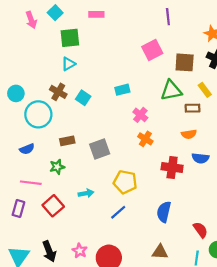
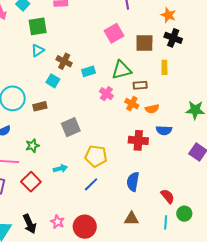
green triangle: (171, 90) -> (121, 70), moved
yellow rectangle: (205, 90) -> (164, 67), turned 40
brown cross: (58, 92) -> (64, 61), moved
brown rectangle: (193, 108) -> (140, 85), moved
orange cross: (145, 139) -> (132, 104), moved
brown rectangle: (67, 141) -> (40, 106), moved

